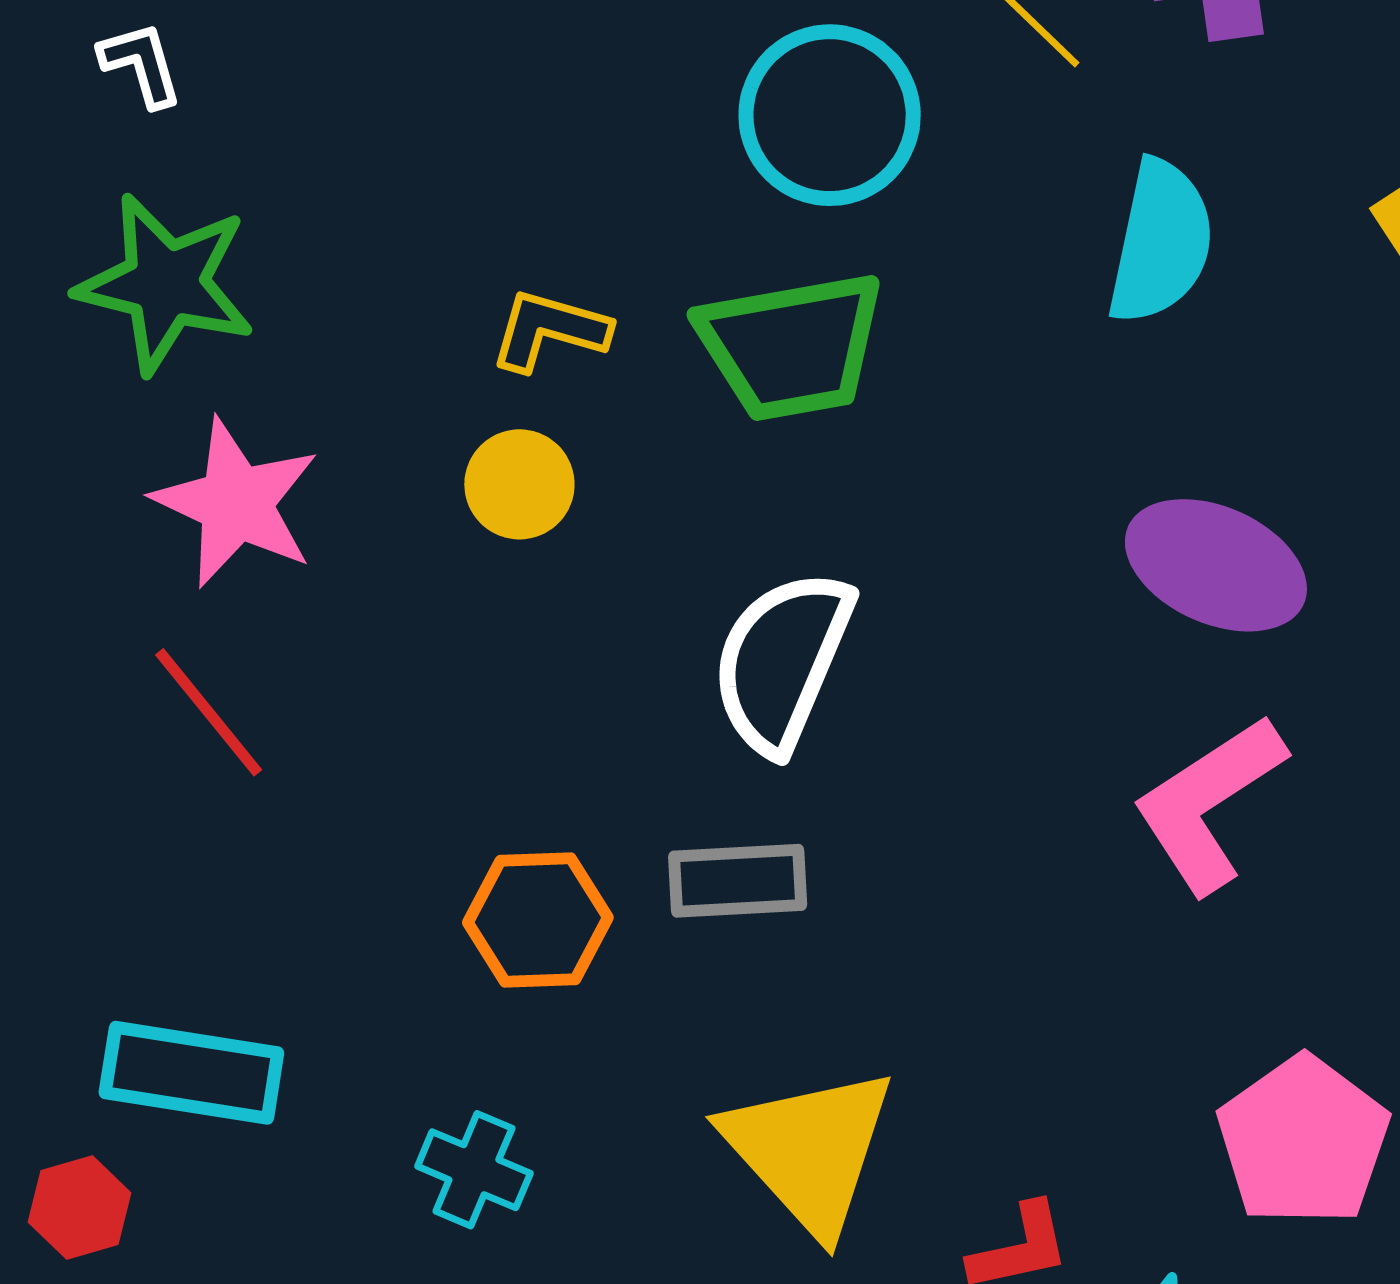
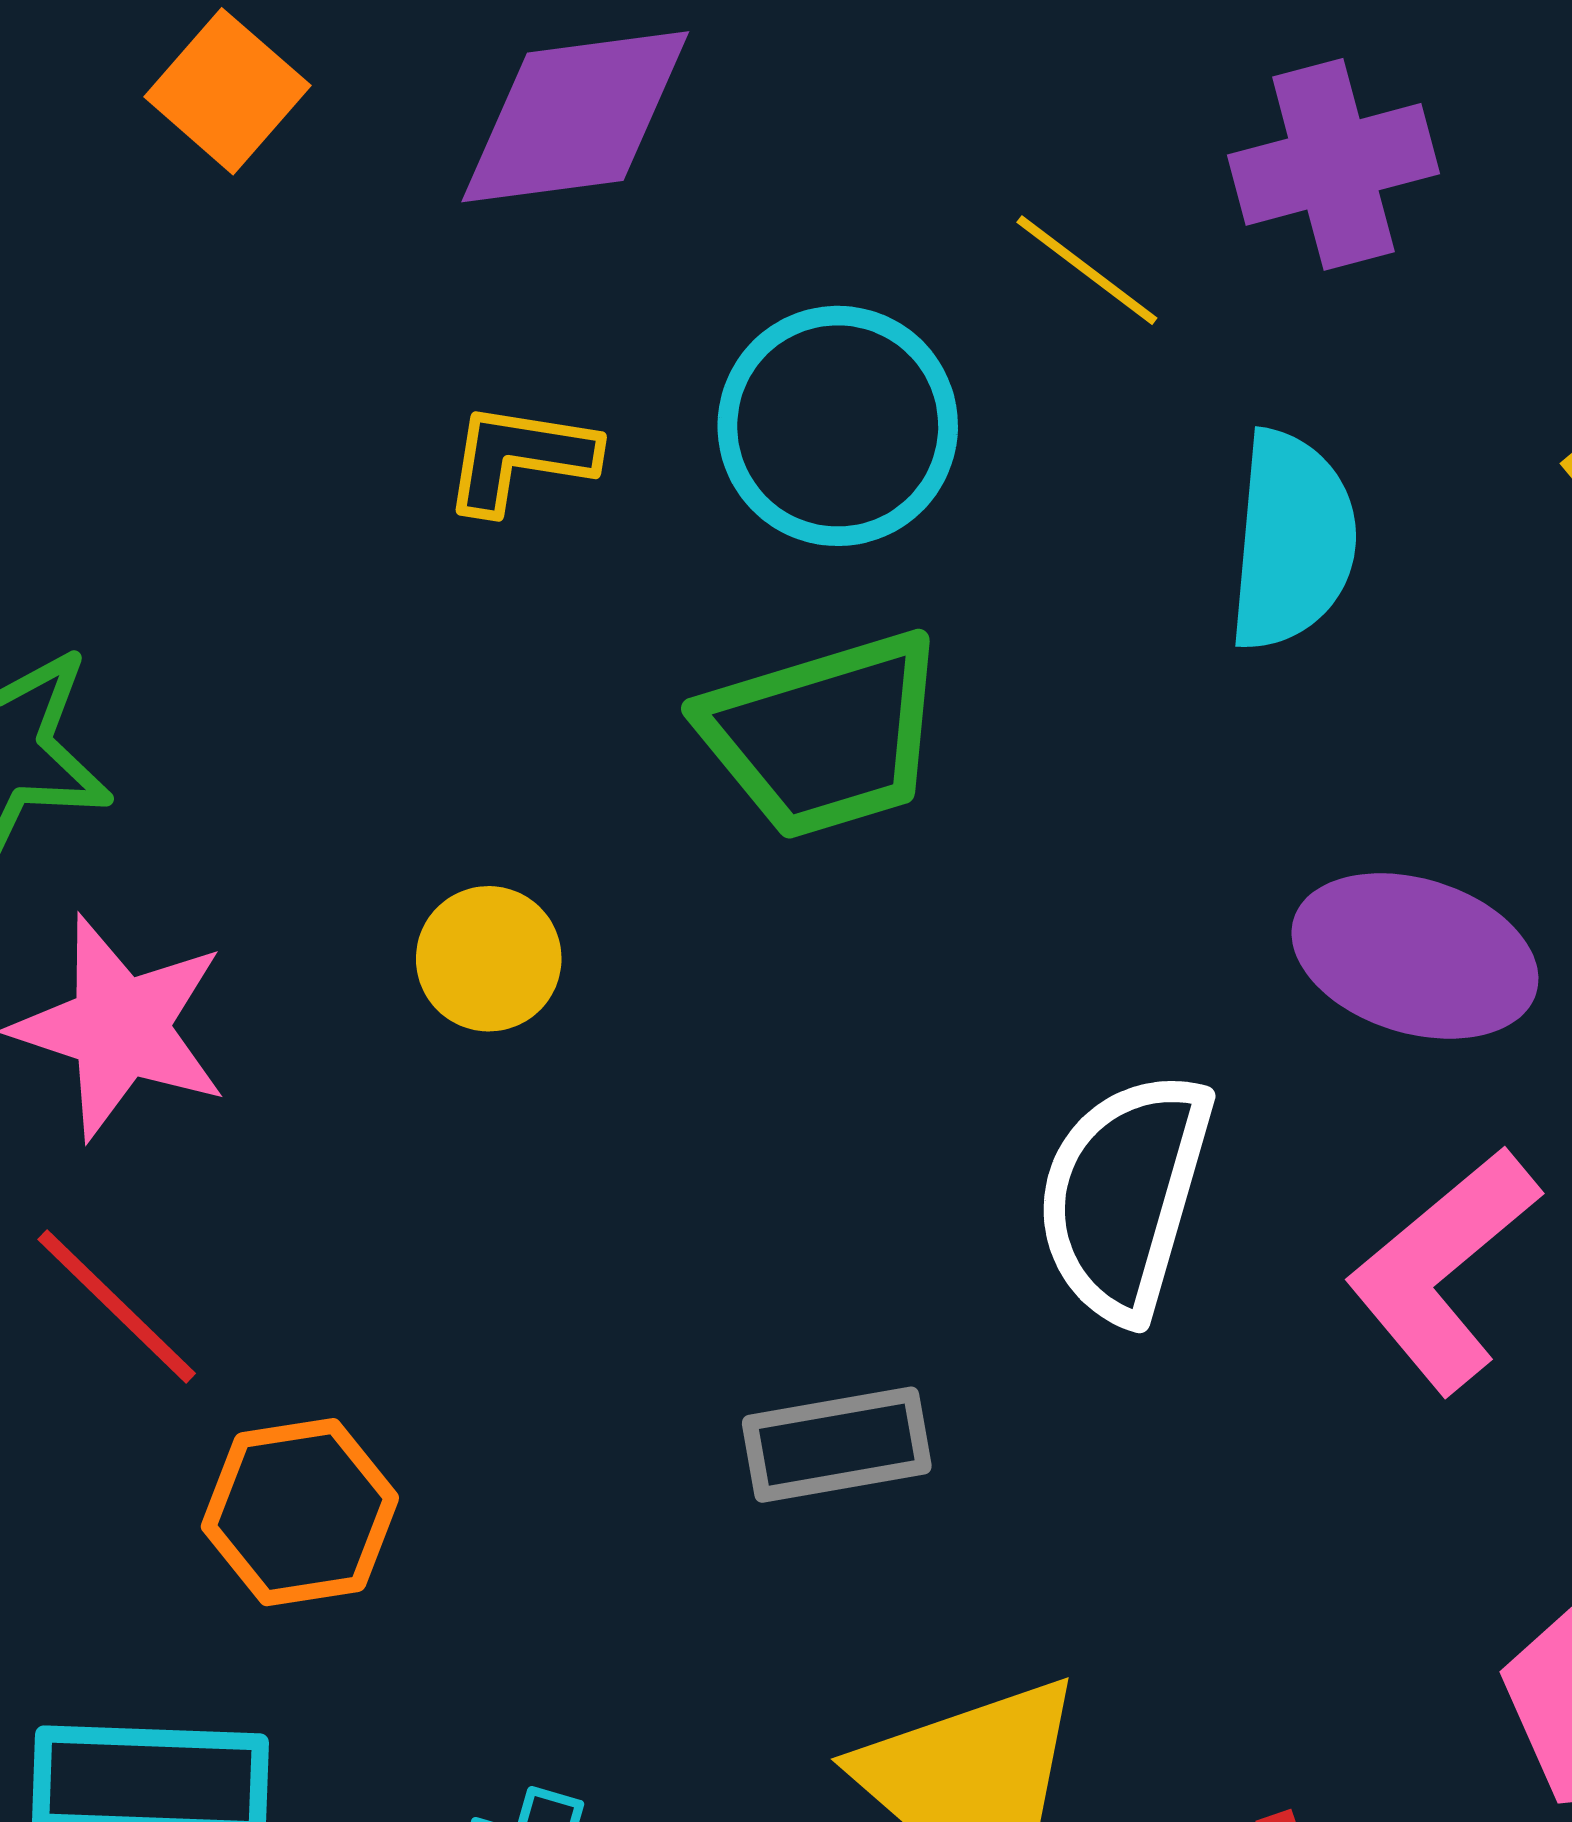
yellow L-shape: (549, 330) -> (520, 458), moved
white semicircle: (782, 661) -> (1124, 1196), moved
orange hexagon: (538, 920) -> (300, 1512), moved

